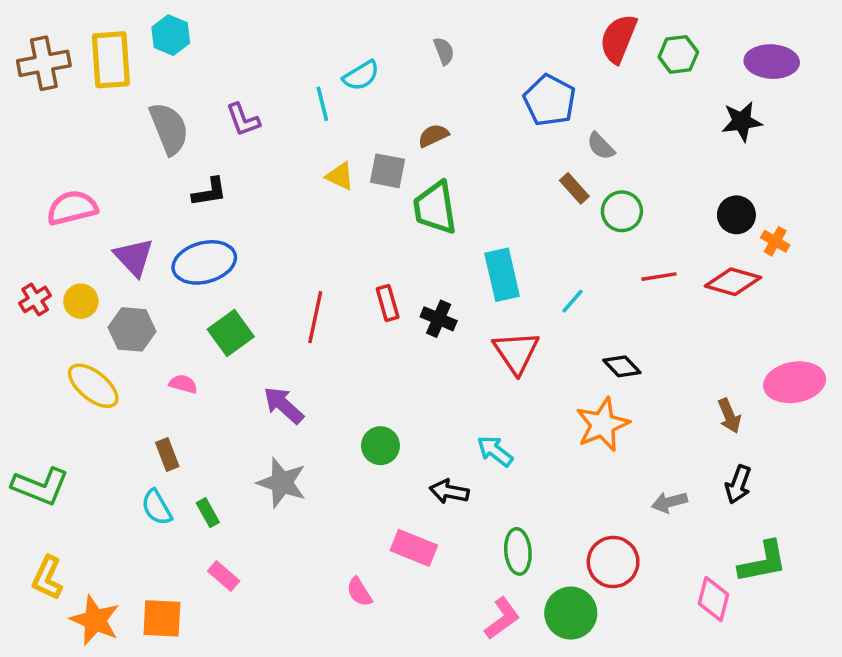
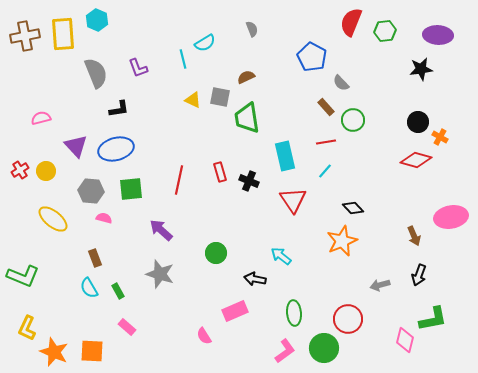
pink semicircle: (72, 208) -> (41, 118), size x0.7
red line: (659, 277) -> (326, 142), moved
gray hexagon: (132, 329) -> (91, 191), moved
green square: (231, 333) -> (131, 189), turned 30
pink rectangle: (414, 548) -> (235, 311), turned -45

